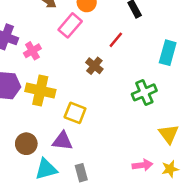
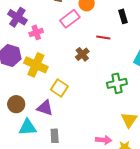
red line: (116, 40) -> (103, 38), turned 48

